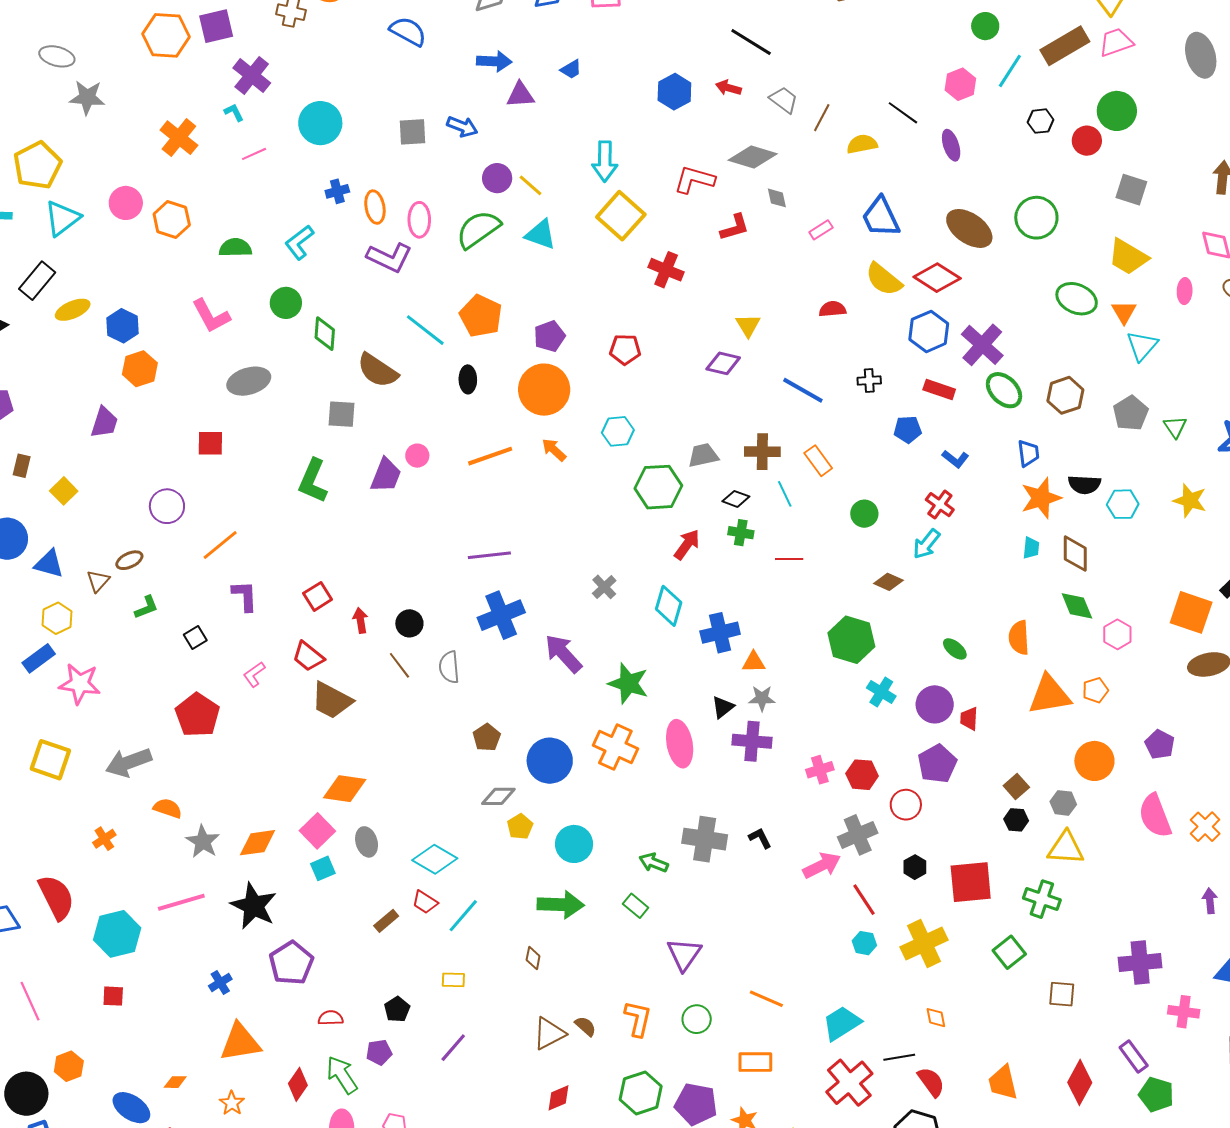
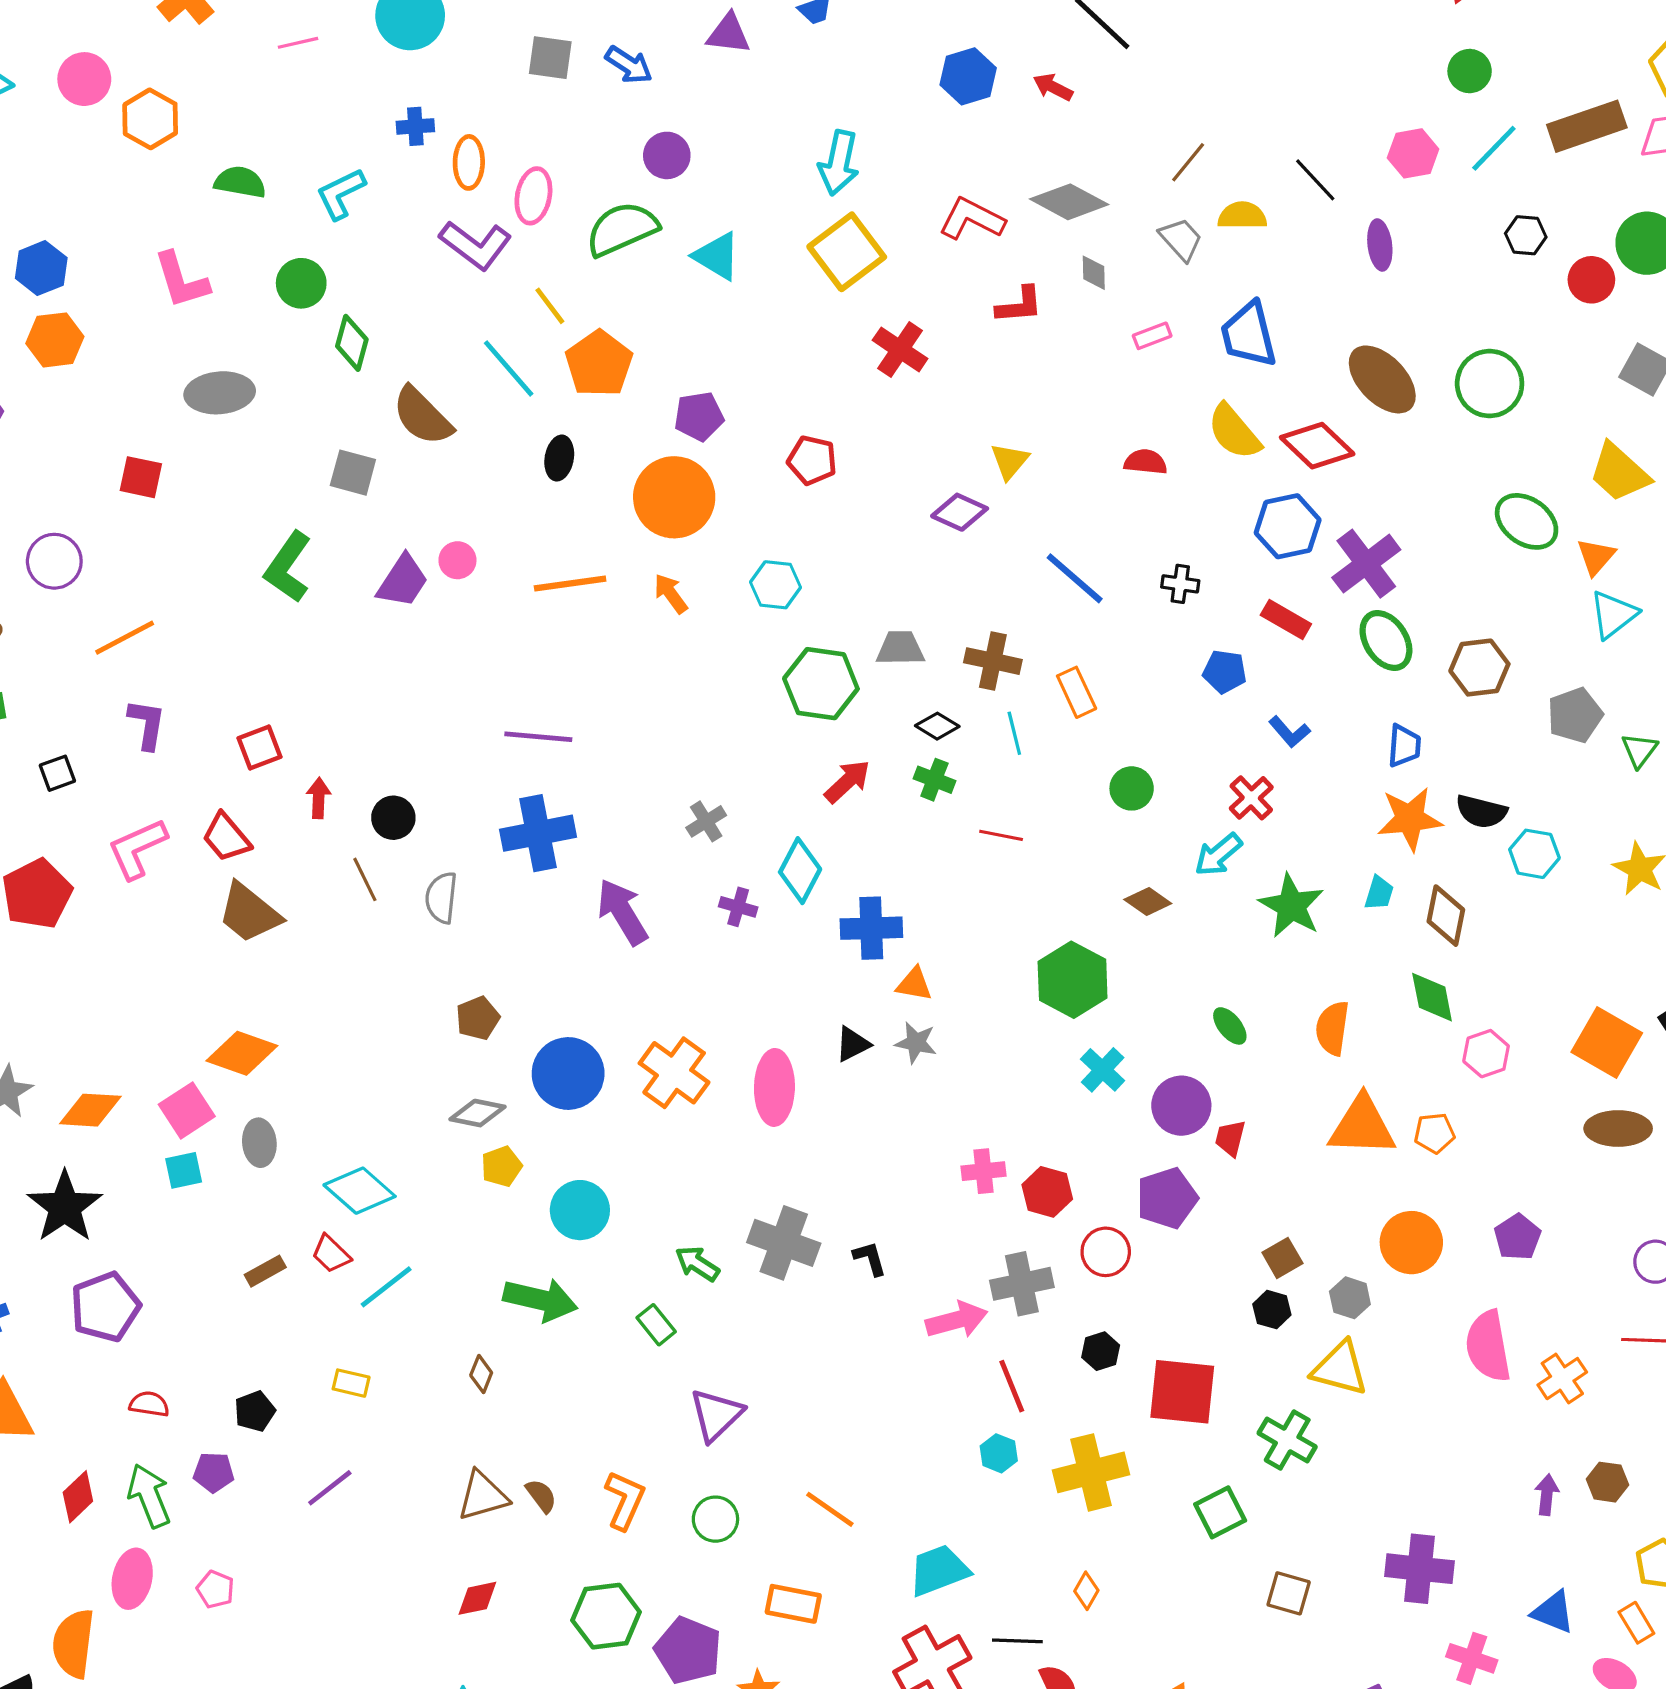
gray trapezoid: (784, 100) -> (1181, 239), moved
yellow line: (530, 185) -> (550, 306), moved
pink L-shape: (254, 674) -> (137, 849), size x1.6
green star: (628, 683) -> (1291, 906), moved
purple cross: (752, 741) -> (738, 907), moved, size x0.6
orange diamond: (936, 1018) -> (1086, 1591), turned 30

